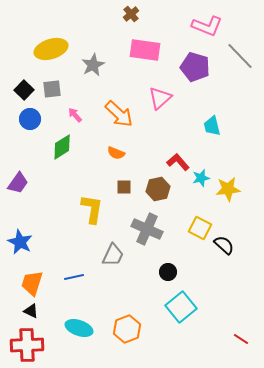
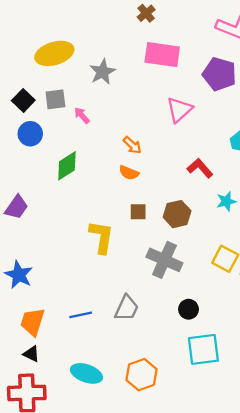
orange arrow: (119, 114) -> (132, 145), moved, size x0.6
pink arrow: (75, 115) -> (82, 115), moved
red L-shape: (178, 162) -> (200, 168), moved
gray trapezoid: (113, 255) -> (127, 308), moved
cyan square: (181, 307) -> (203, 349), turned 32

